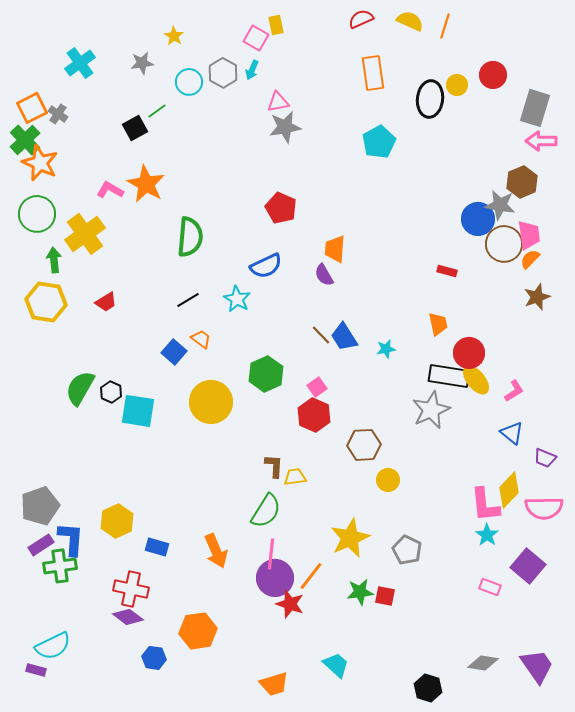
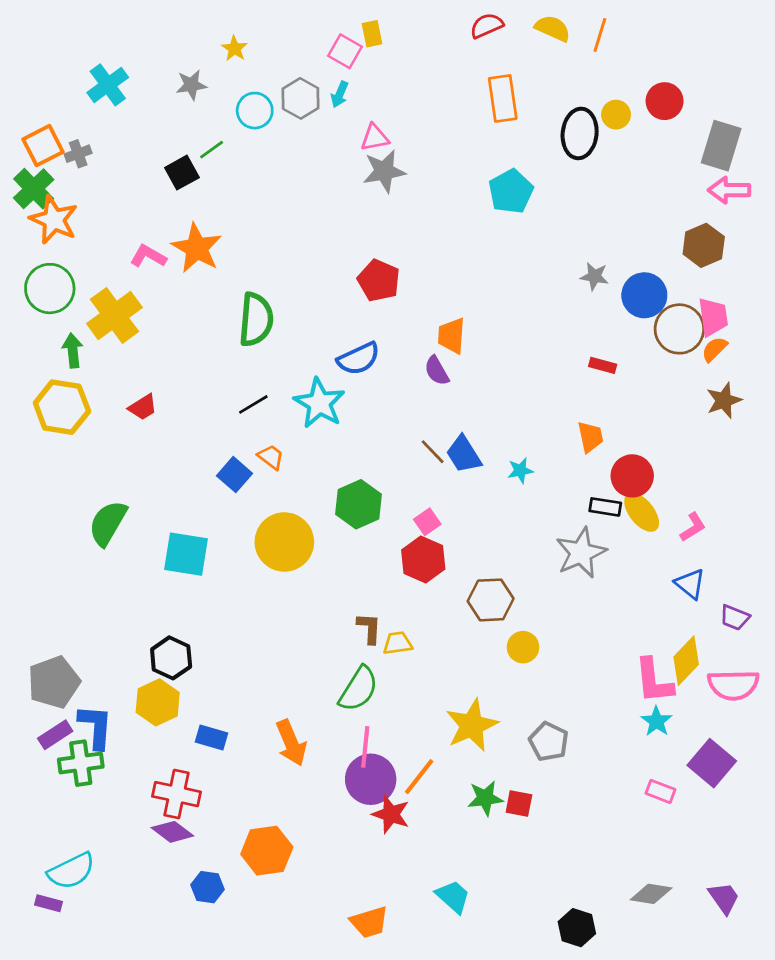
gray cross: (58, 114) -> (78, 154), turned 36
gray star: (500, 205) -> (594, 276), moved, size x0.7
cyan star: (237, 299) -> (319, 403), size x1.4
black rectangle: (449, 376) -> (605, 507), size x0.6
black hexagon: (111, 392) -> (171, 658), moved, size x1.4
purple trapezoid: (537, 666) -> (724, 898), size x0.7

